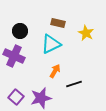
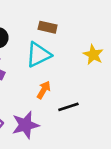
yellow star: (86, 33) -> (93, 55), moved

